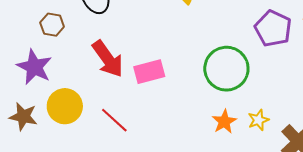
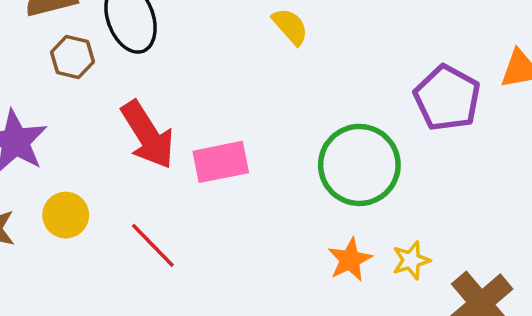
brown hexagon: (52, 25) -> (72, 57), moved
yellow circle: (65, 106) -> (66, 215), size x0.7

